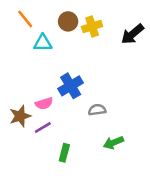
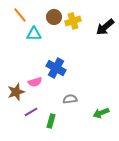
blue cross: (71, 86) -> (56, 68), turned -30
gray semicircle: (97, 110) -> (70, 99), moved
purple line: (43, 127) -> (31, 112), moved
green arrow: (113, 143) -> (101, 113), moved

